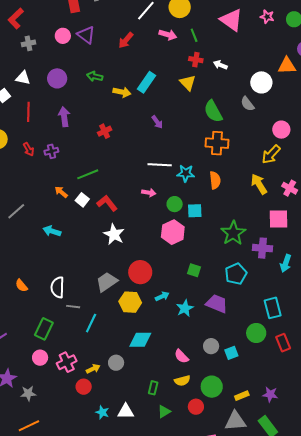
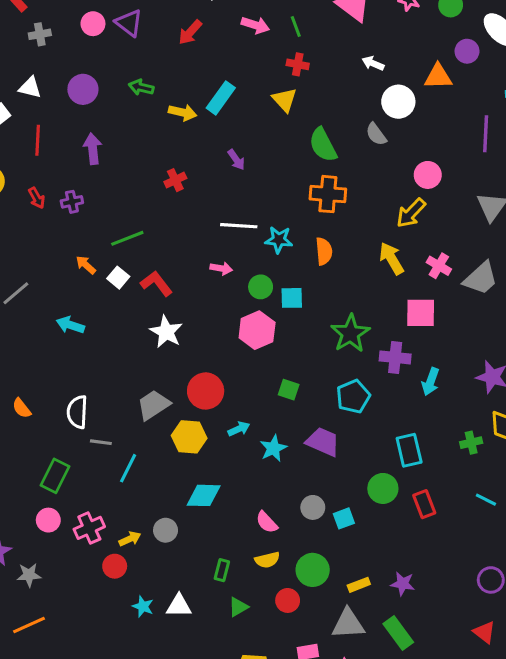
white arrow: (220, 65) -> (373, 63), moved
red cross: (105, 131) -> (175, 180), moved

